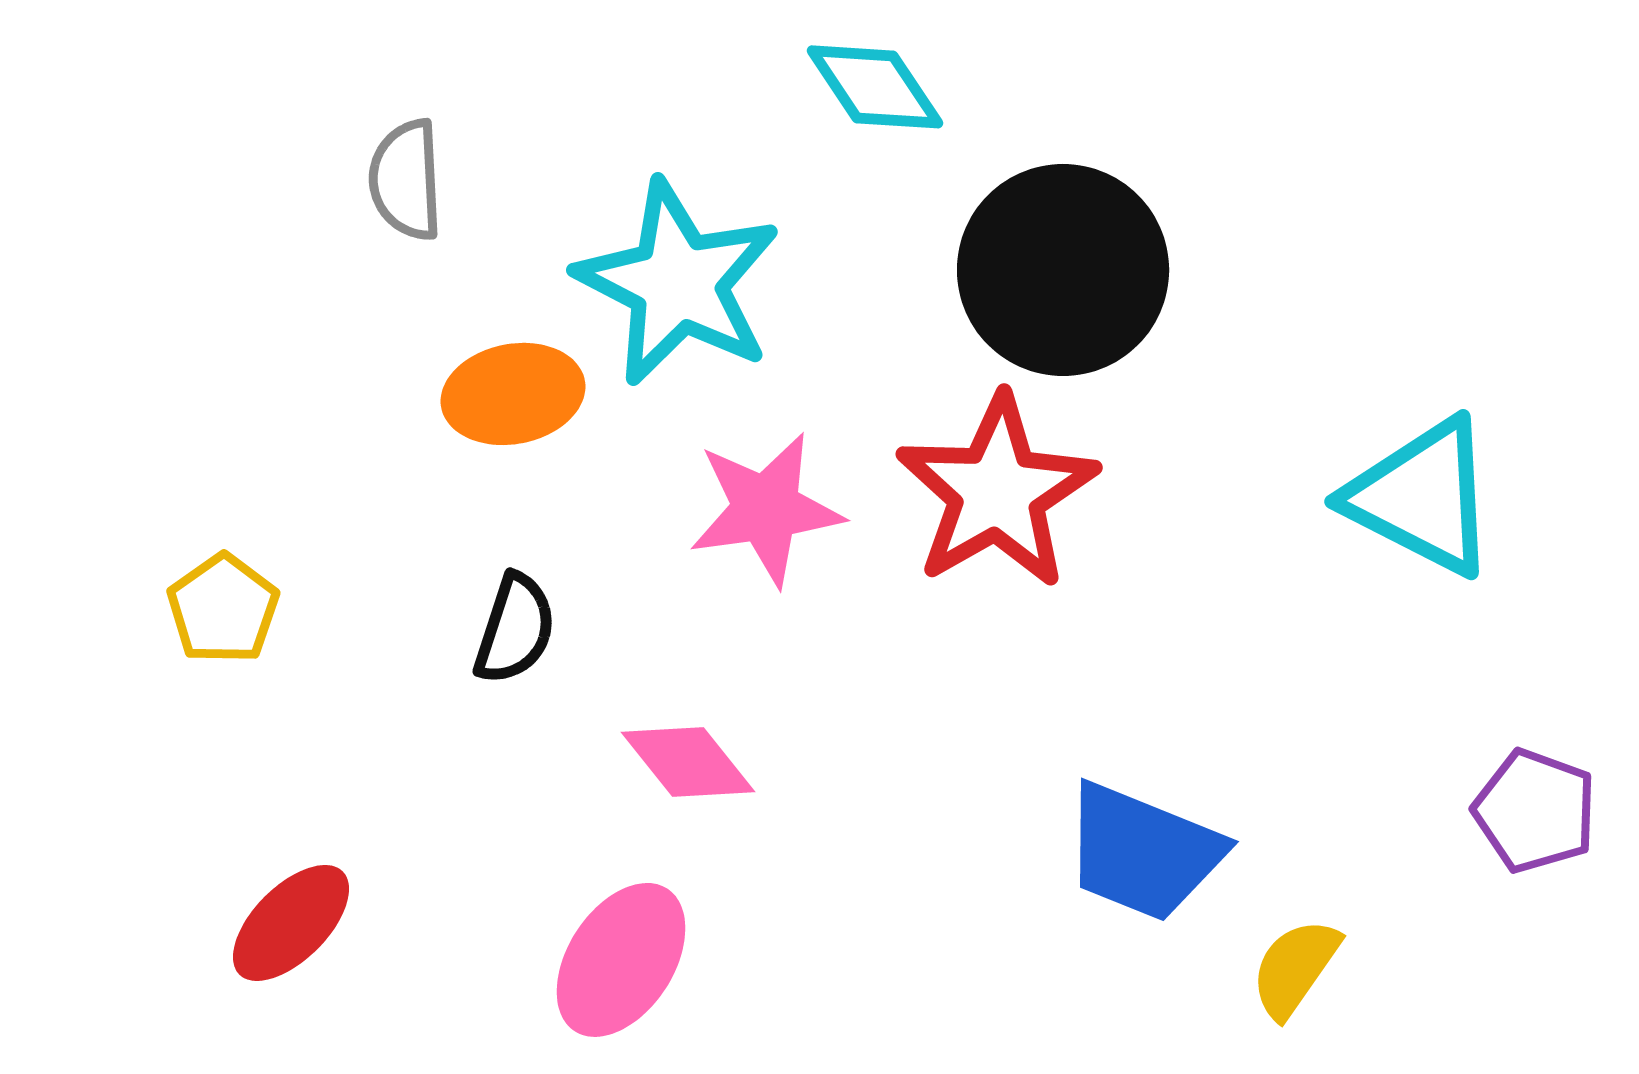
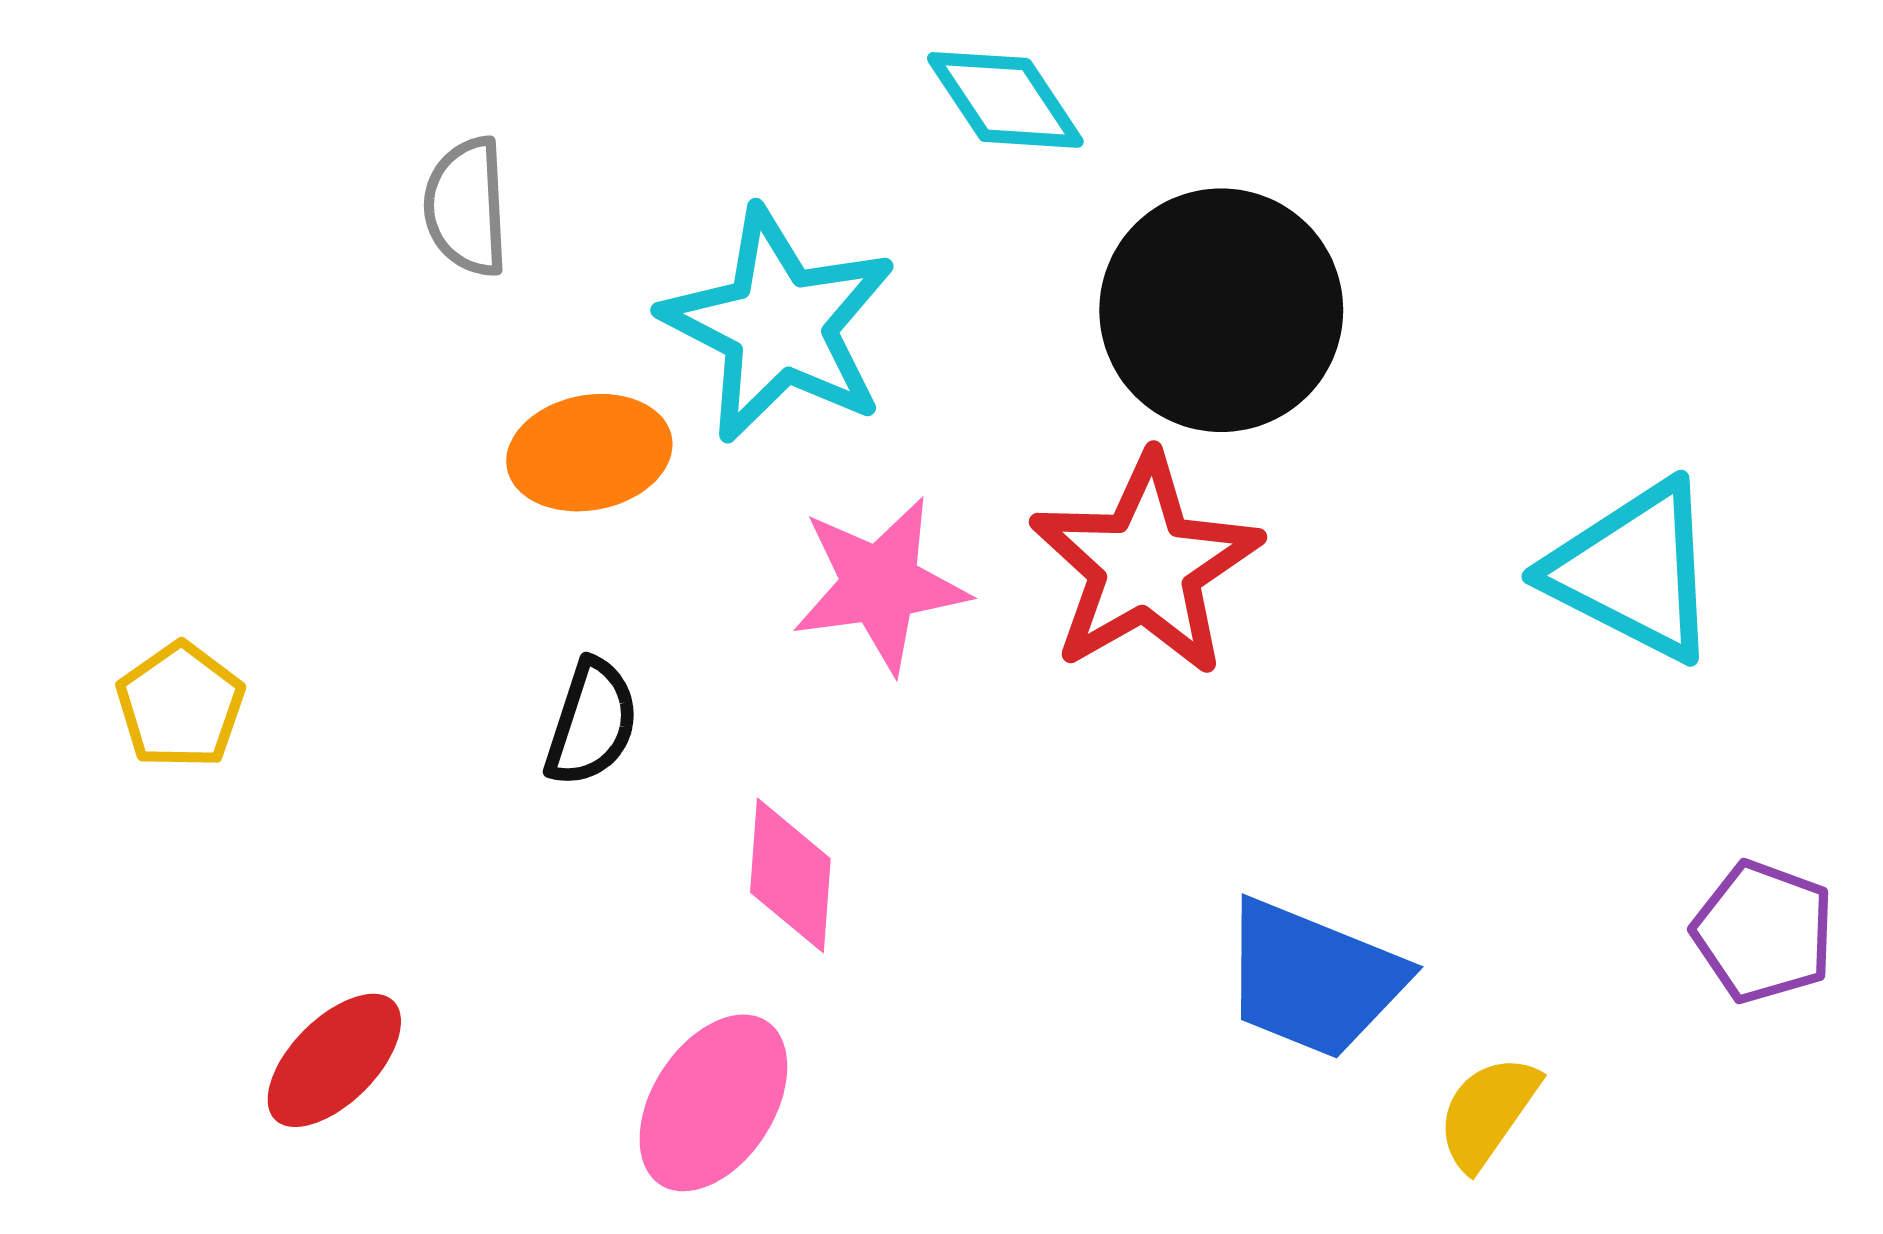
yellow pentagon: (223, 609) -> (180, 705), moved
pink diamond: (688, 762) -> (790, 875), turned 43

